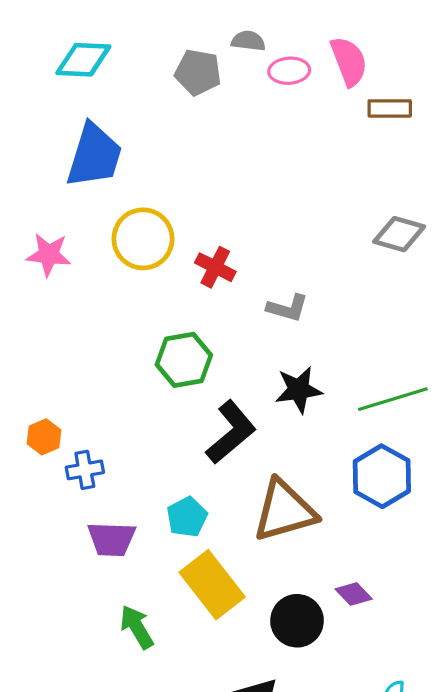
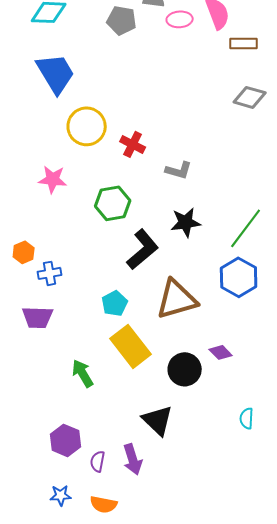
blue trapezoid: (94, 156) -> (56, 73), turned -48
gray diamond: (399, 234) -> (250, 97), moved
pink star: (49, 255) -> (53, 179), moved
green line: (393, 399) -> (246, 228), turned -36
purple trapezoid: (112, 539) -> (38, 317), moved

